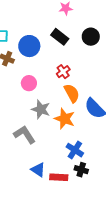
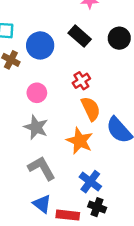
gray star: (41, 109) -> (36, 127), moved
gray L-shape: (25, 135) -> (42, 168), moved

